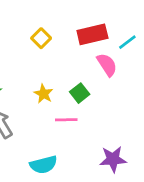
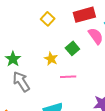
green square: (80, 93) -> (72, 48), moved

